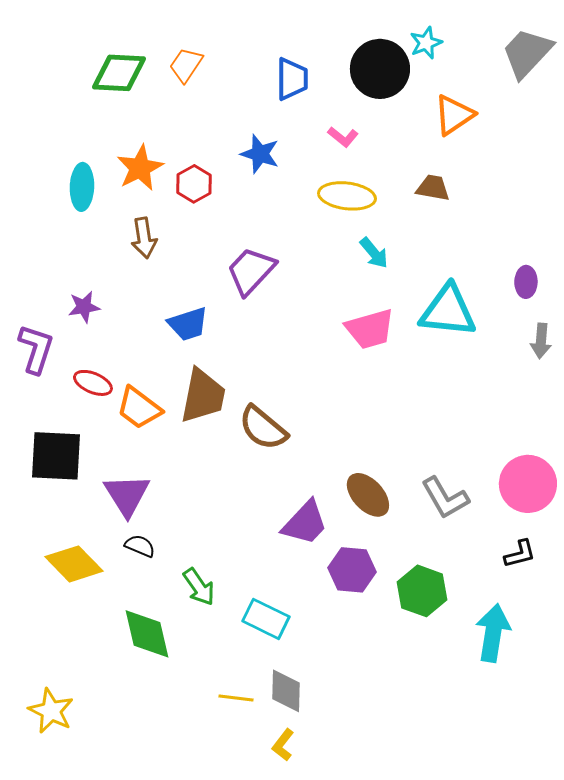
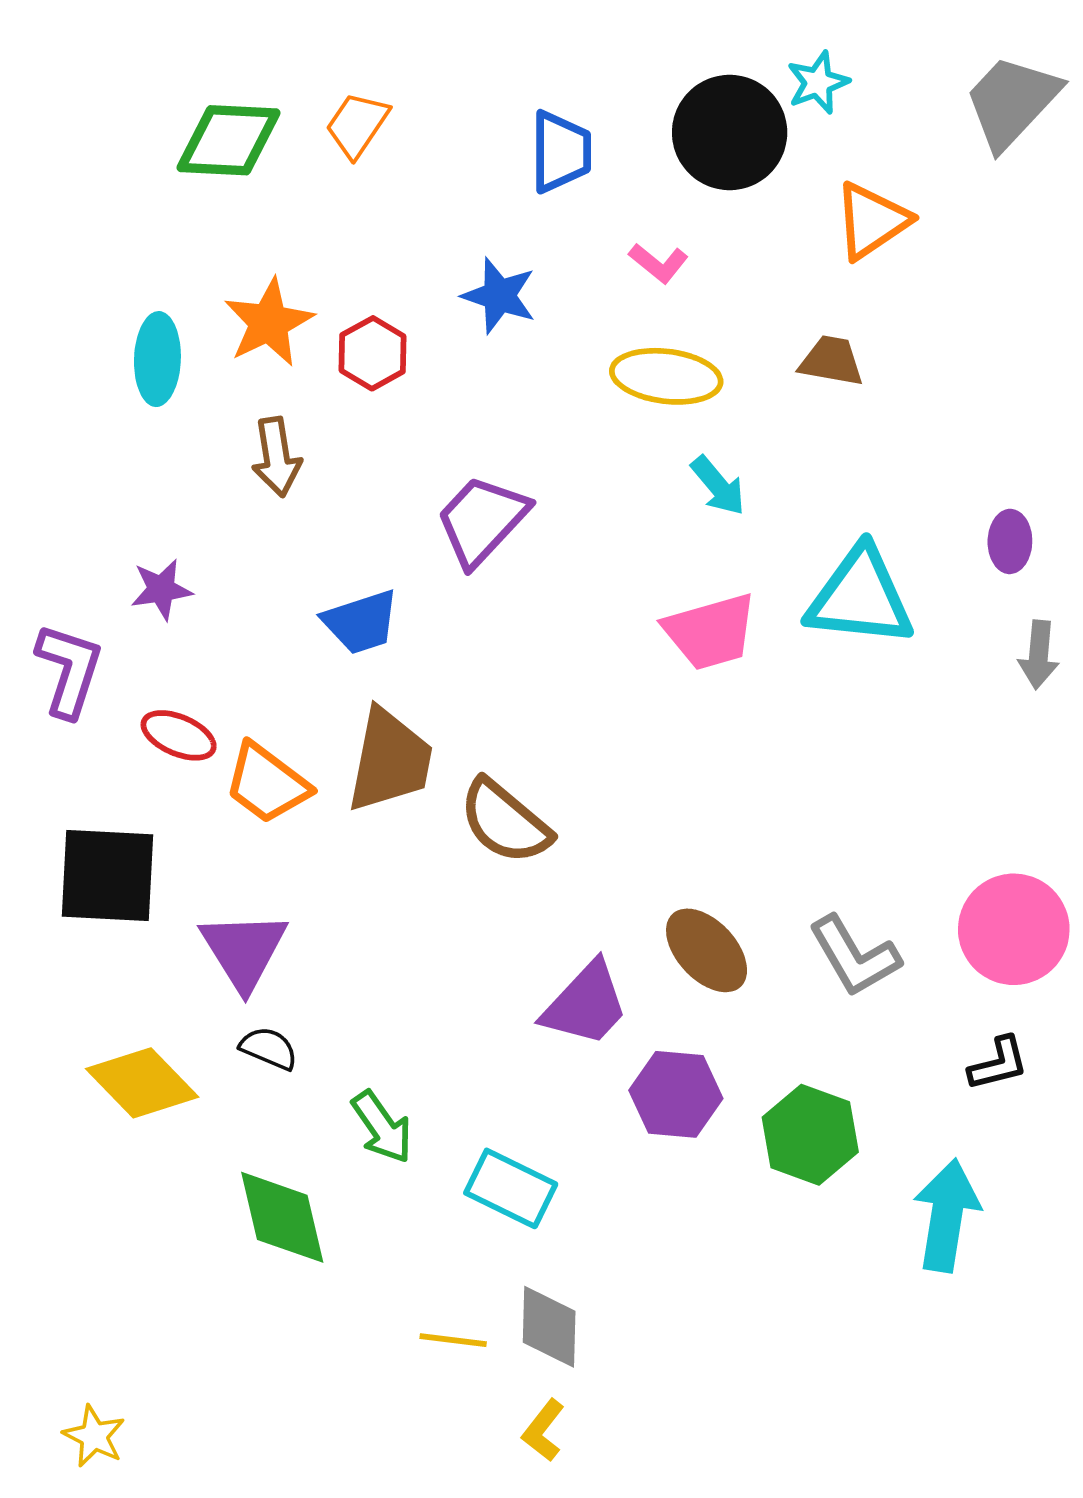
yellow star: (51, 711) -> (94, 1436), moved, size x0.7

